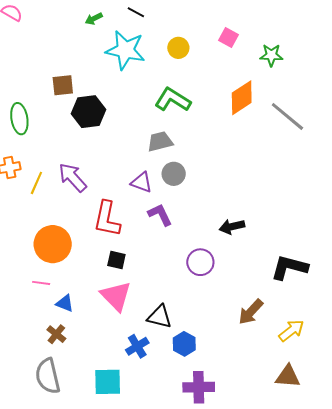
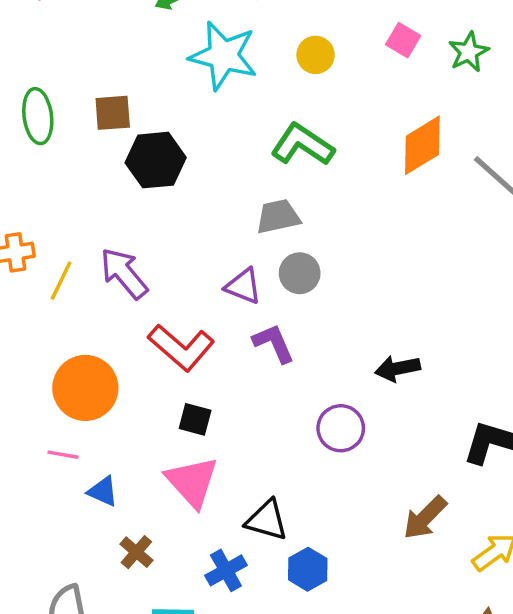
green star: (271, 55) -> (469, 52), moved, turned -30
green ellipse: (19, 119) -> (38, 116), moved
red L-shape: (107, 219) -> (181, 347), turned -63
brown cross: (56, 334) -> (136, 552), moved

